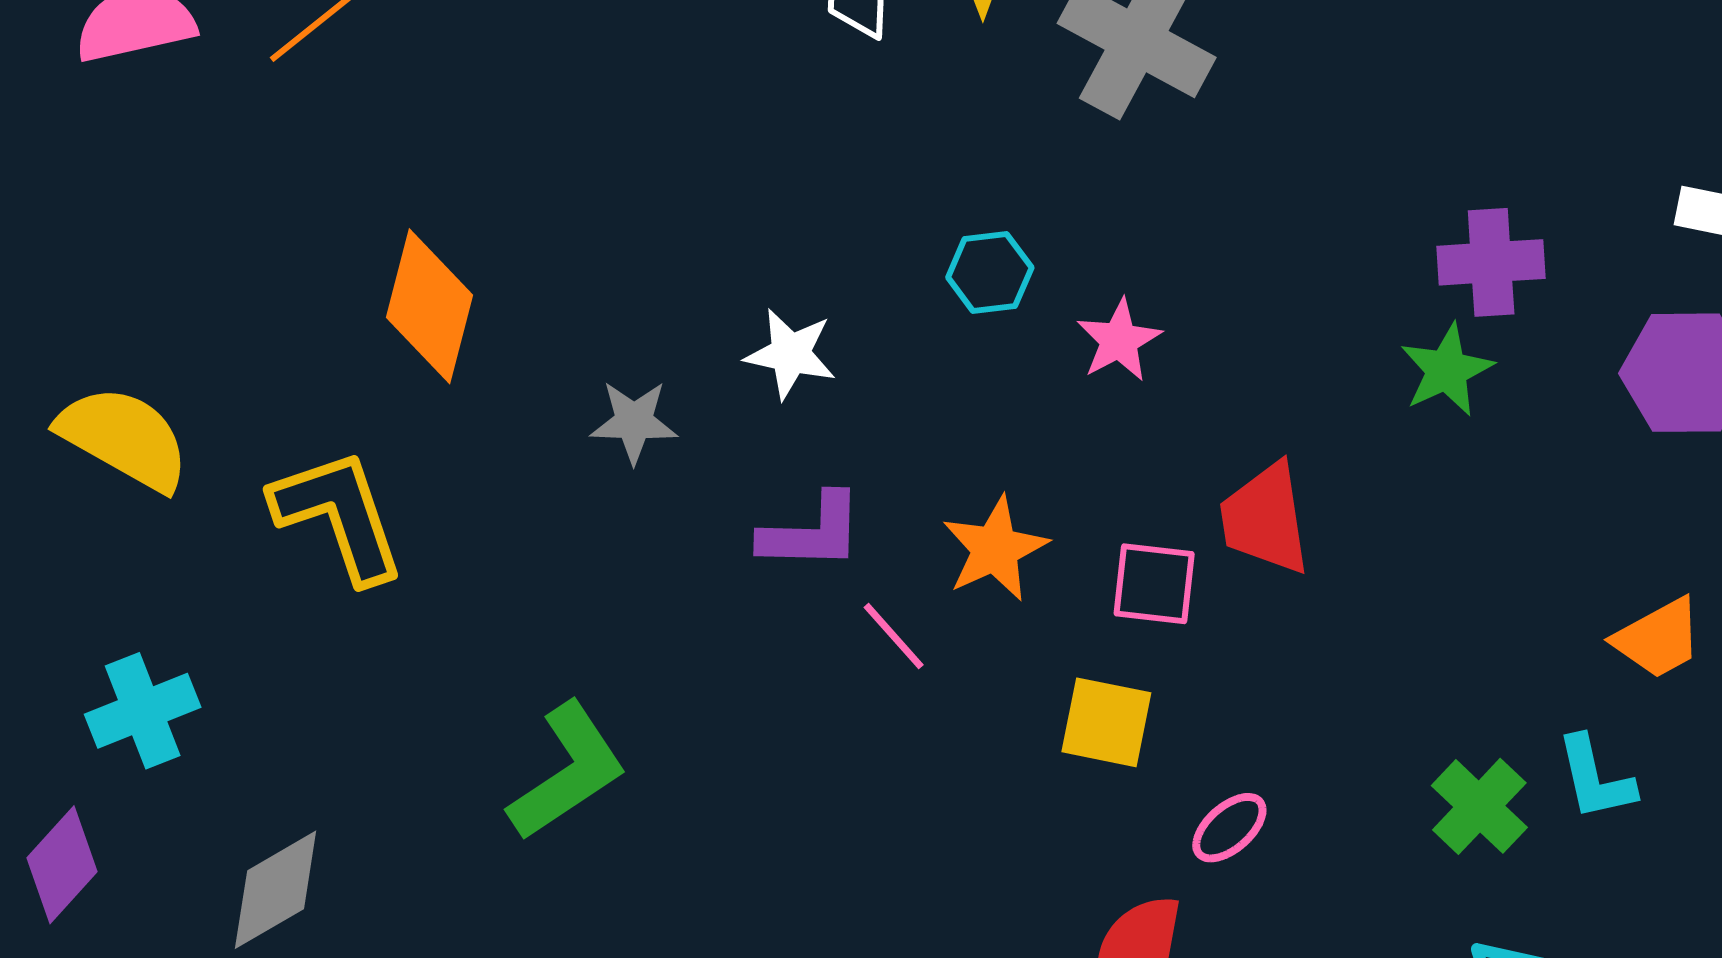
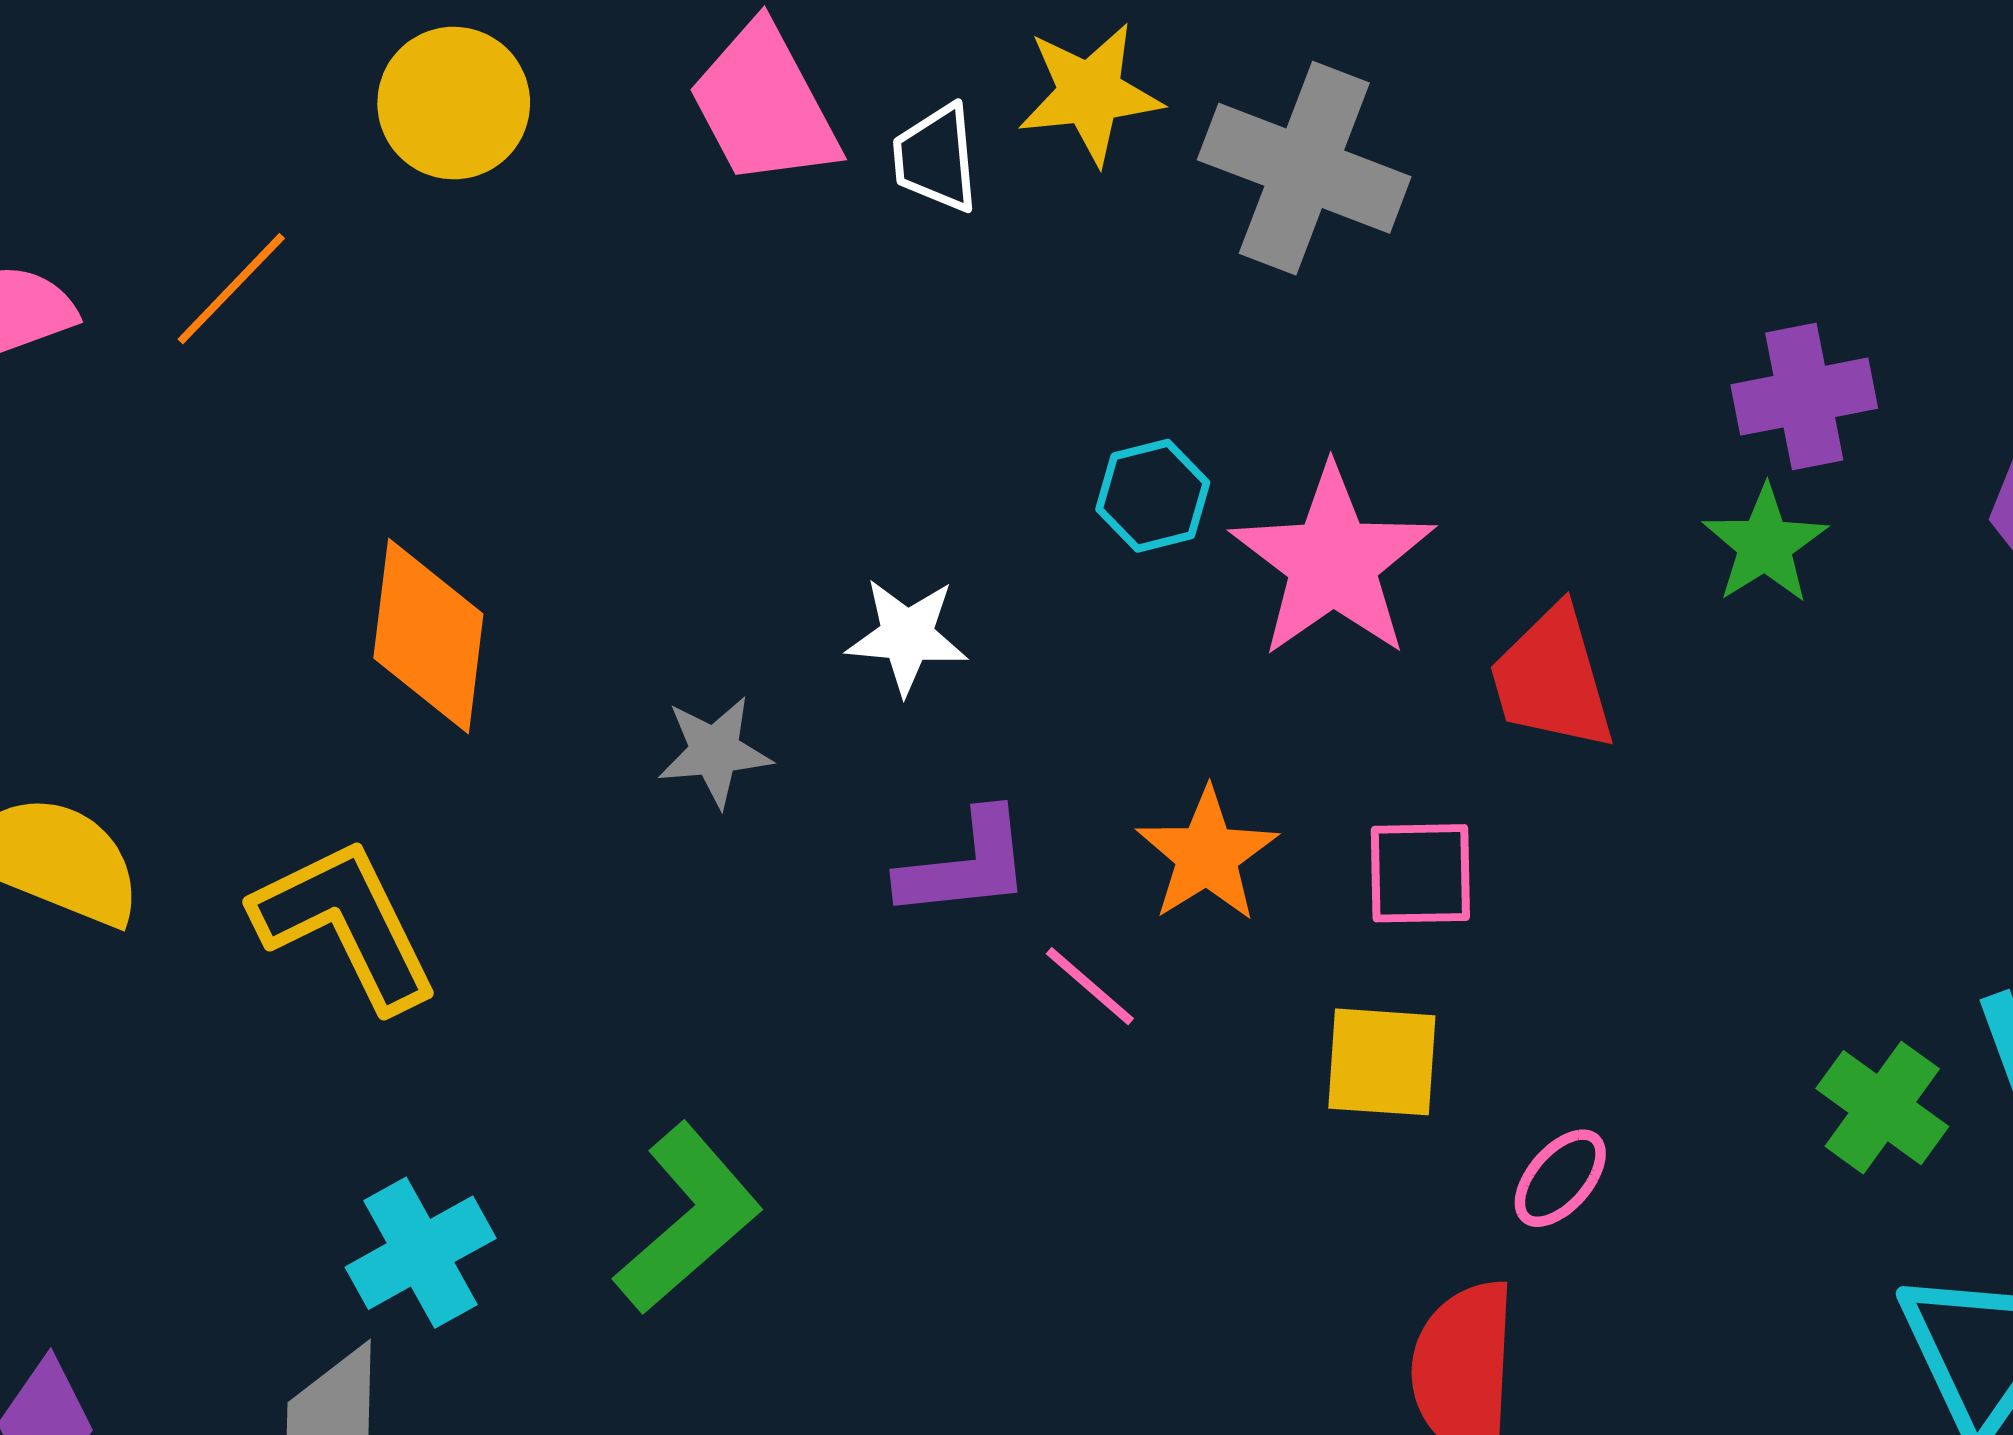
pink star: (1119, 340) -> (1333, 562), size x1.8
red trapezoid: (1265, 519) -> (1552, 679), moved
cyan cross: (143, 711) -> (421, 1253), moved

